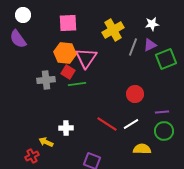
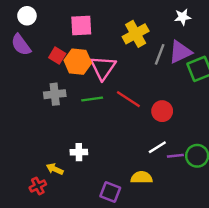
white star: (152, 24) -> (183, 17), moved
purple triangle: (150, 45) -> (180, 52), size x1.5
red square: (68, 72) -> (57, 56), moved
purple line: (162, 112) -> (175, 156), moved
red line: (107, 124) -> (128, 99), moved
yellow semicircle: (142, 149) -> (142, 177), moved

